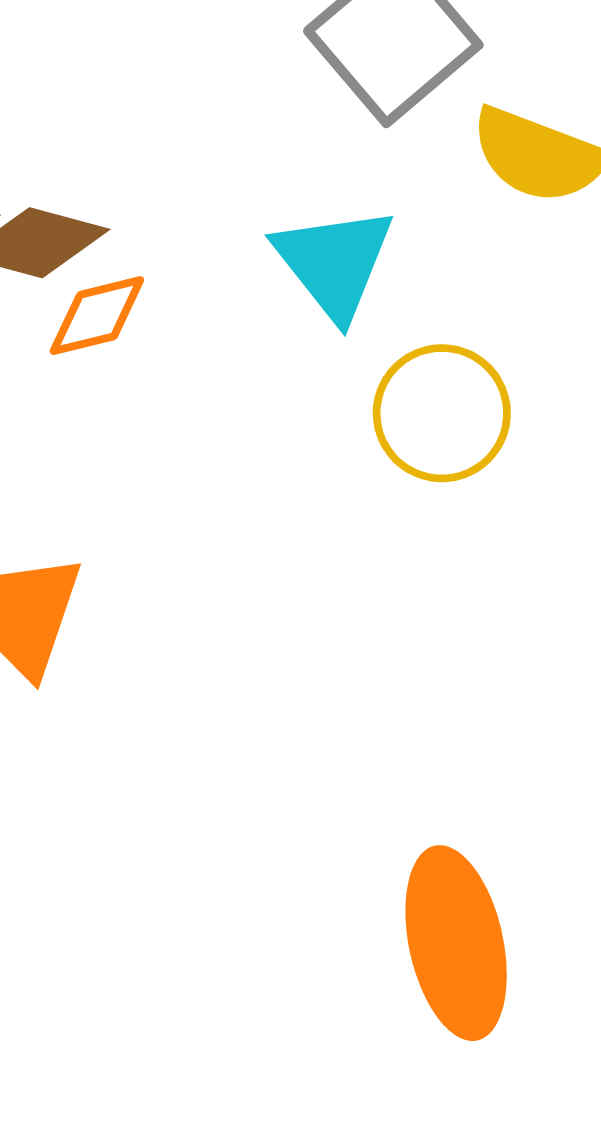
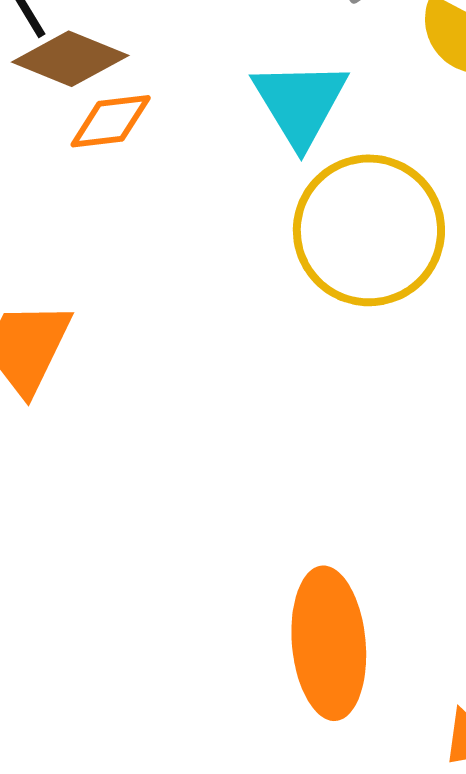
yellow circle: (442, 413) -> (369, 230), size x1.4

